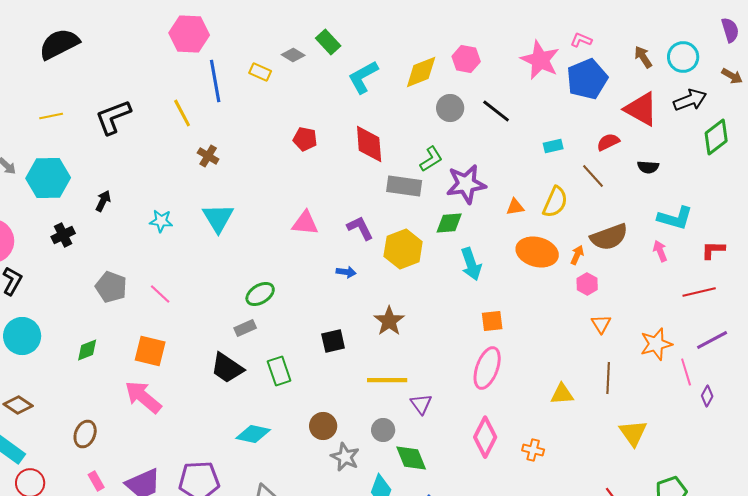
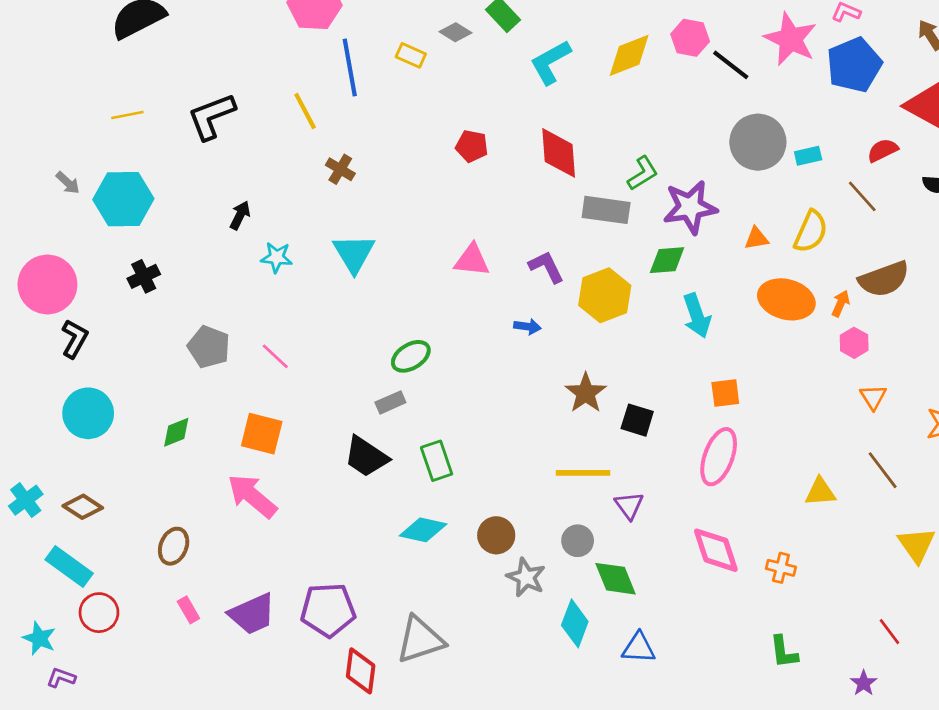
gray circle: (450, 108) -> (758, 142), moved, size x1.5
black line: (496, 111) -> (731, 65), moved
black arrow: (103, 201) -> (240, 215), moved
black square: (333, 341) -> (637, 420), moved, turned 30
brown line: (608, 378) -> (883, 470), turned -40
cyan diamond: (253, 434) -> (423, 530), moved
pink diamond: (485, 437) -> (716, 550), turned -45

